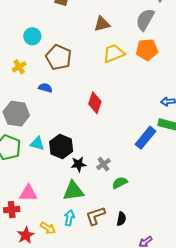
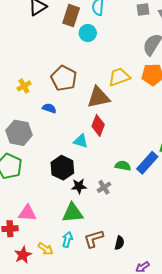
brown triangle: (102, 24) -> (98, 97), moved, size x1.4
cyan circle: (32, 36) -> (88, 33), moved
cyan triangle: (37, 144) -> (81, 141), moved
green semicircle: (120, 183) -> (123, 166), moved, turned 35

